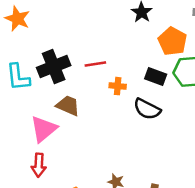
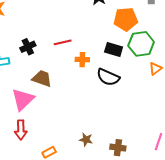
orange pentagon: (172, 41) -> (126, 19), turned -30
black cross: (54, 67) -> (28, 47), size x0.6

